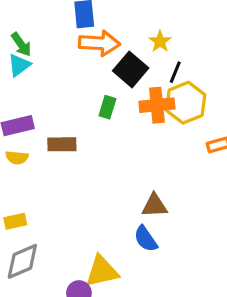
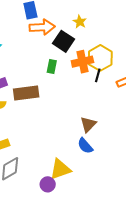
black line: (175, 72) -> (98, 75), moved
brown rectangle: (62, 144) -> (26, 93), size x1.4
brown triangle: (154, 206) -> (88, 124), turned -36

